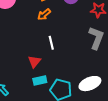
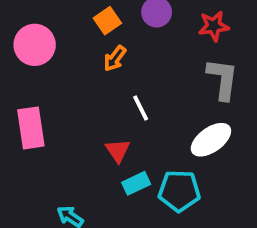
white ellipse: (90, 84) -> (211, 140), moved

